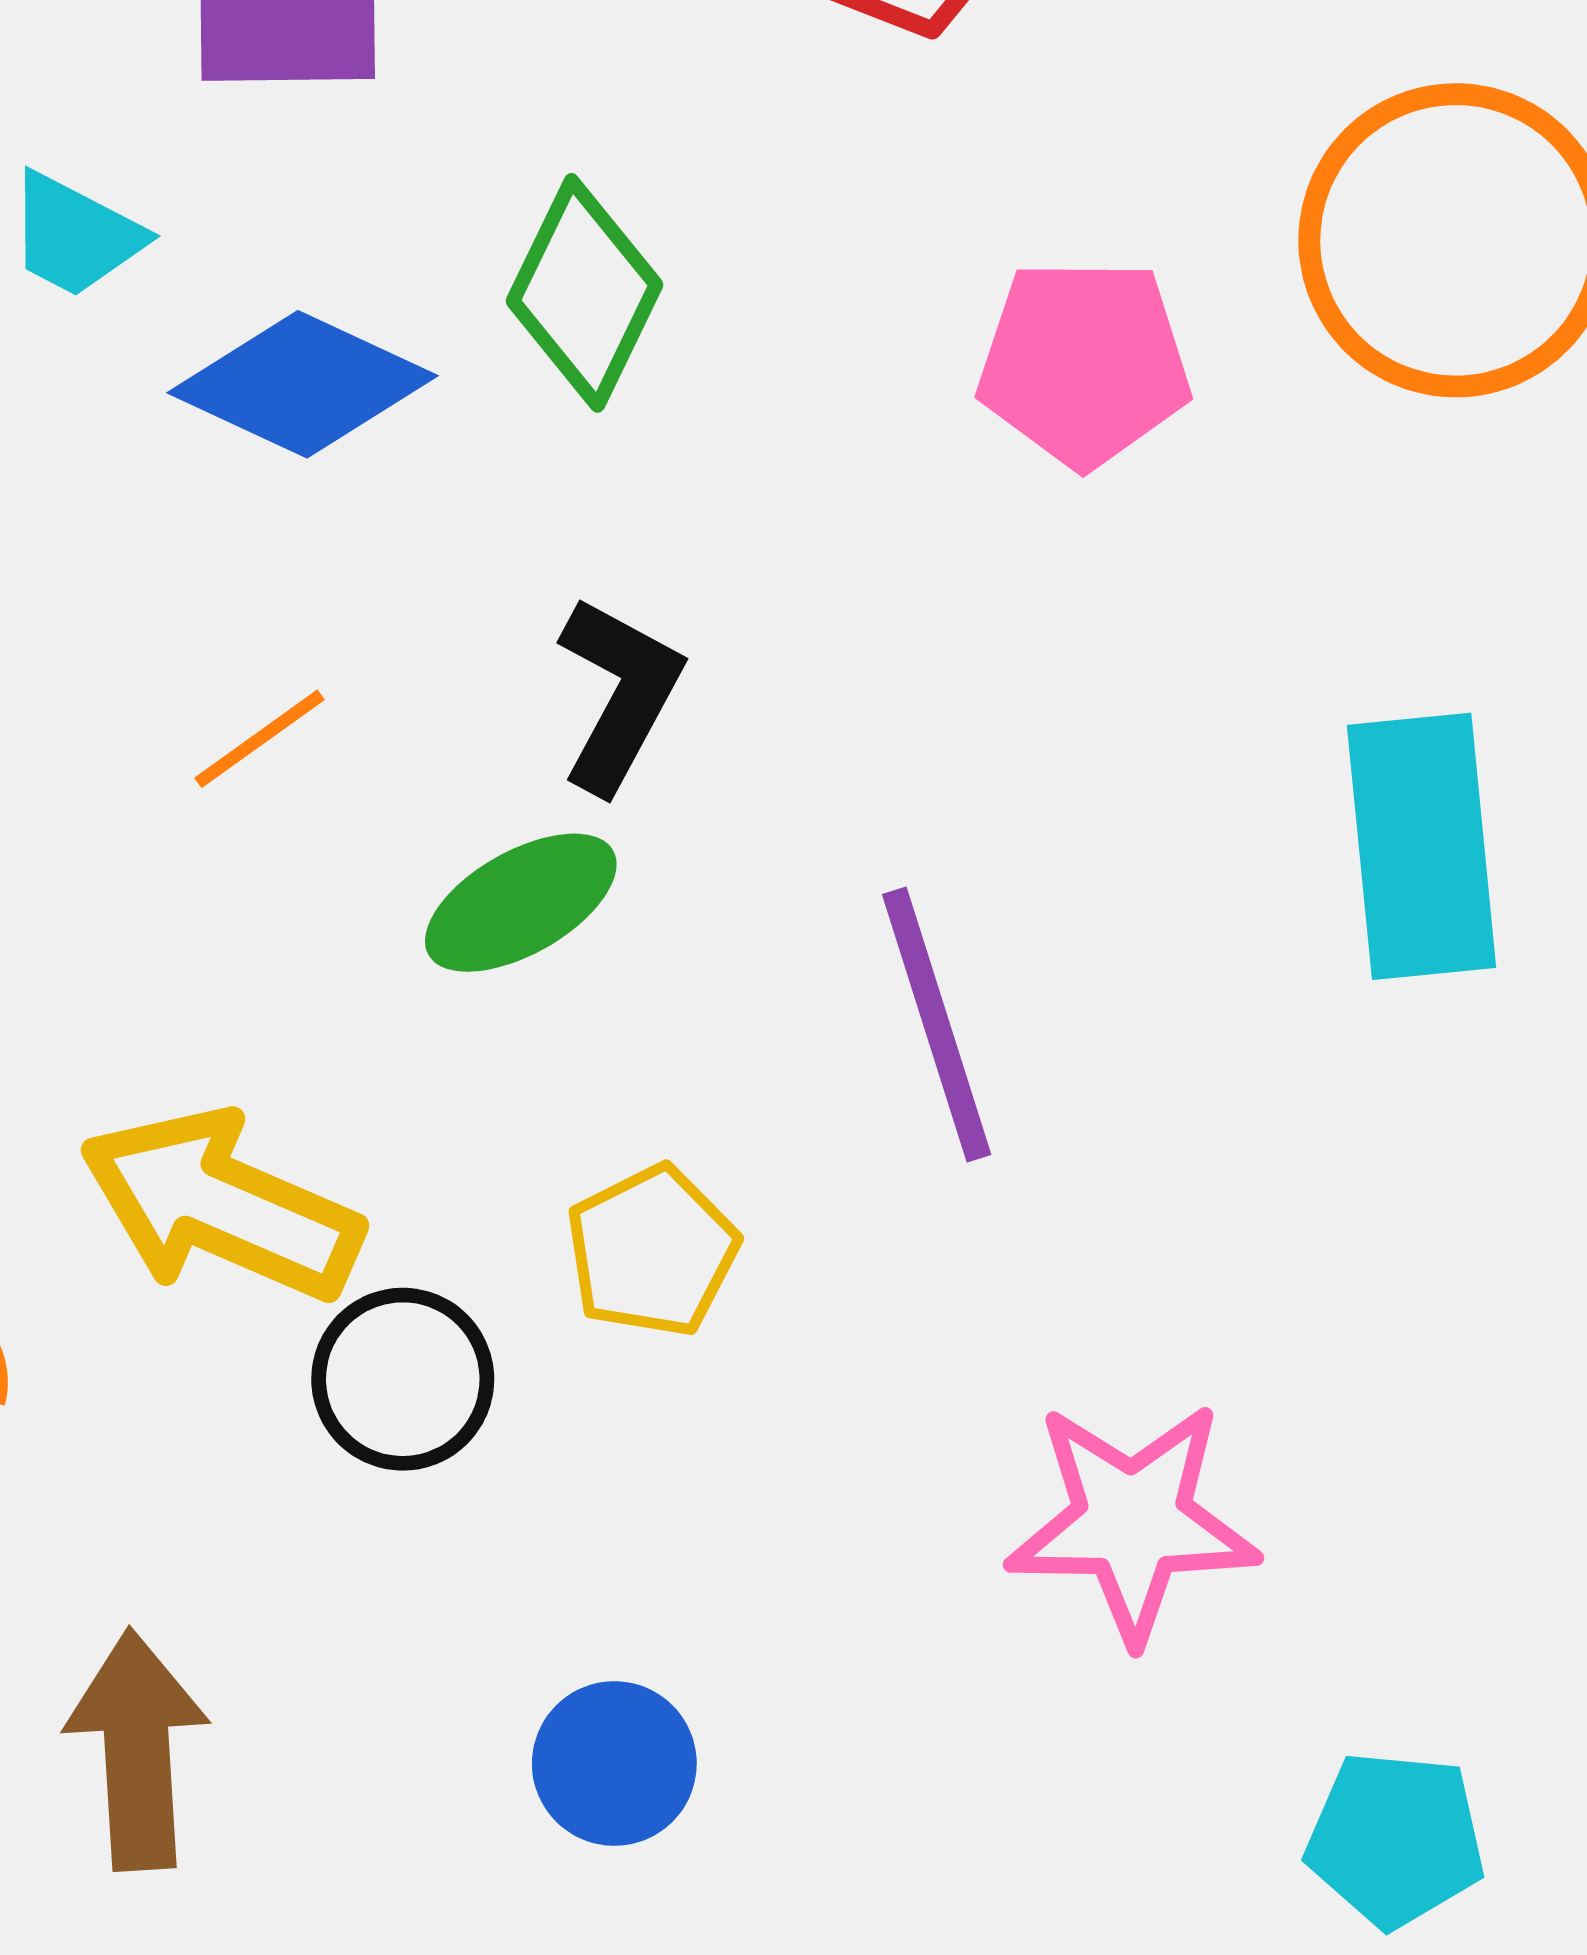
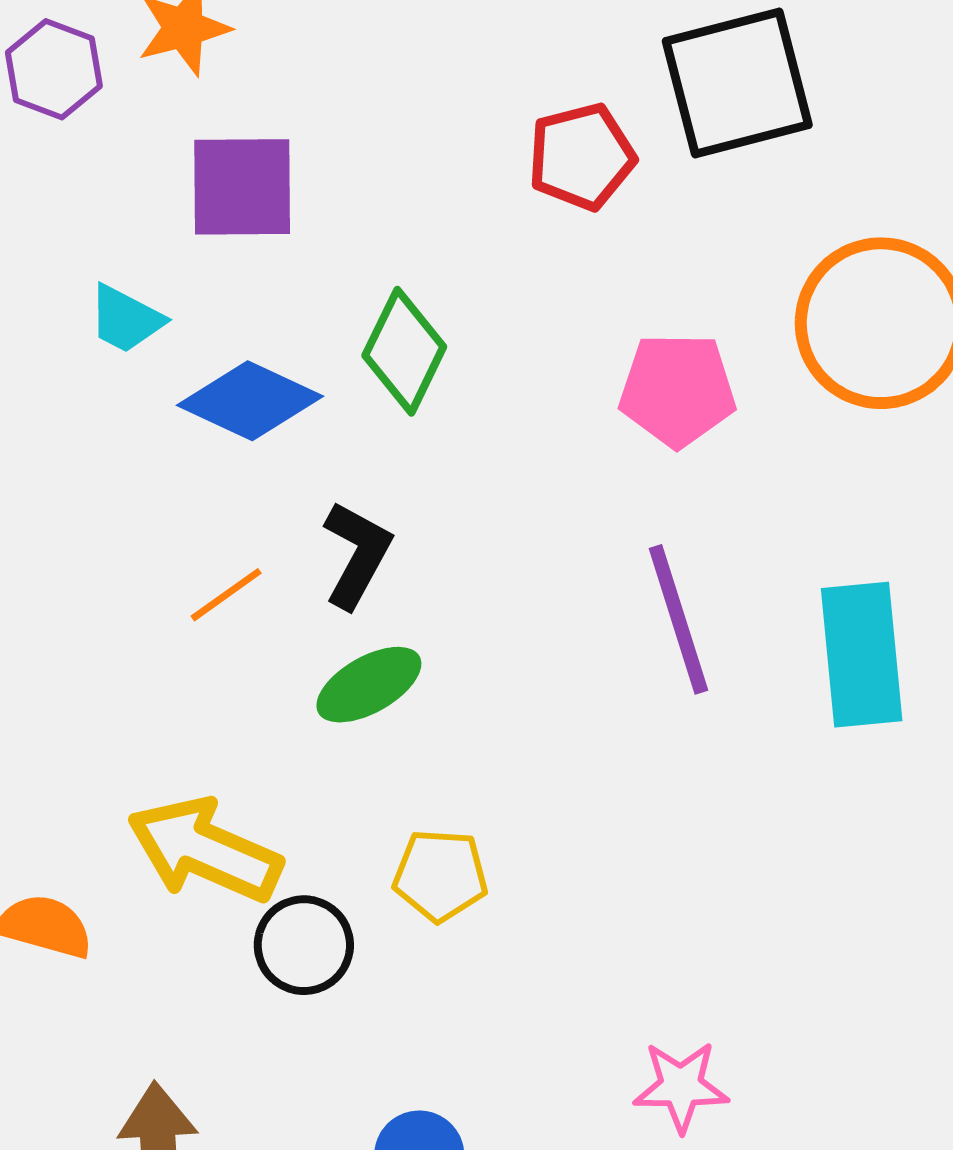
black L-shape: (619, 694) -> (357, 555), moved
purple line: (937, 1024) -> (678, 619), moved
yellow pentagon: (652, 1251) -> (440, 875), turned 30
pink star: (1132, 1521) -> (681, 1086), moved, size x0.7

